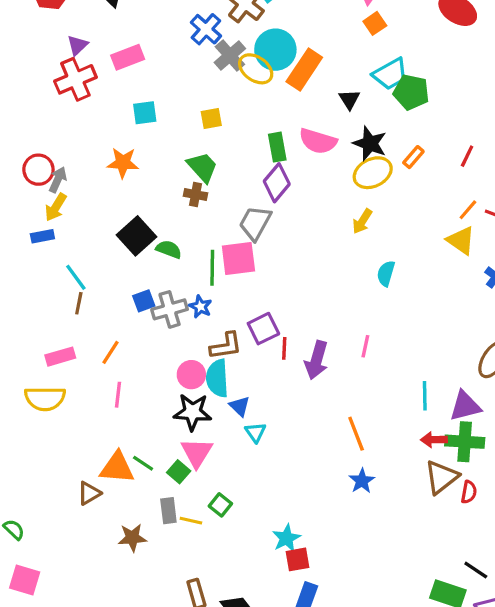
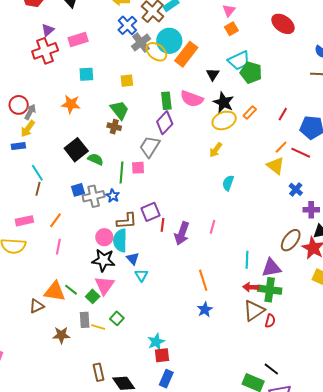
pink square: (238, 258) -> (138, 168), size x0.6

